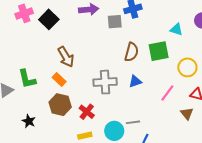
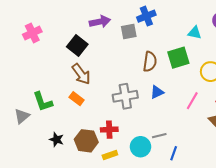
black square: (49, 19) -> (77, 46), moved
brown hexagon: (60, 105) -> (86, 141), moved
red cross: (87, 112) -> (109, 130), turned -35
black star: (29, 121) -> (56, 140), moved

